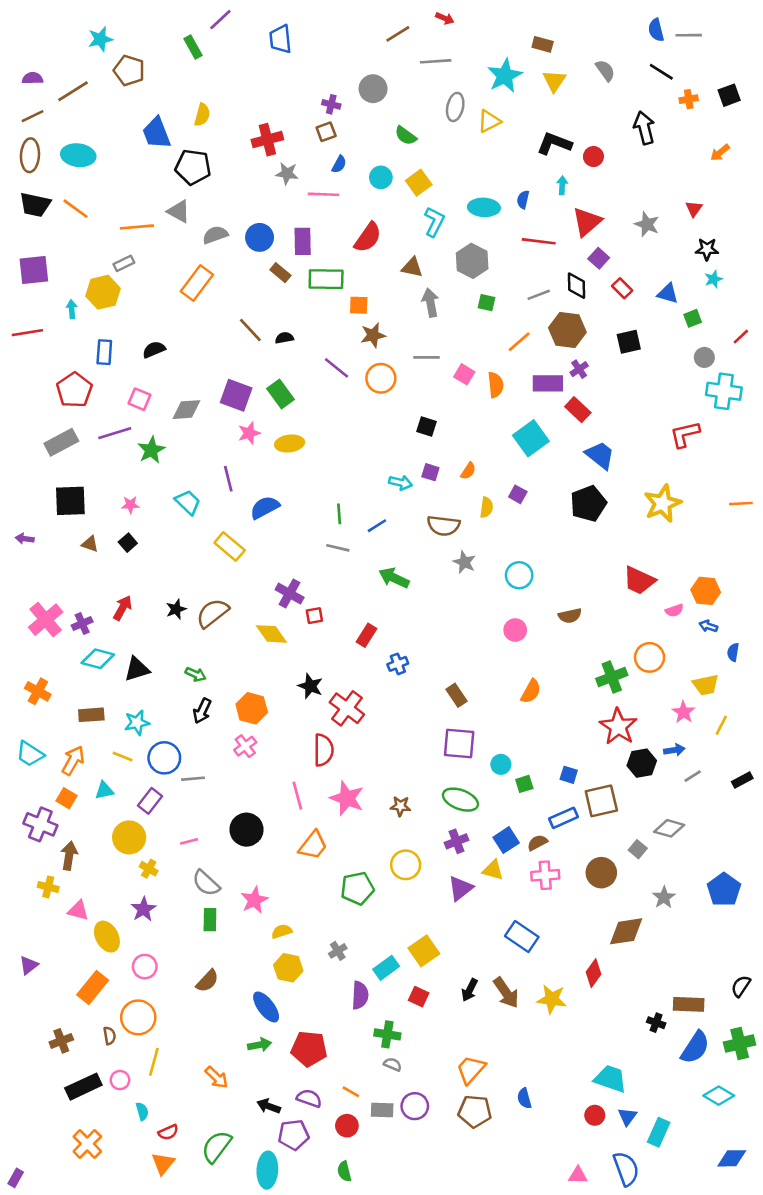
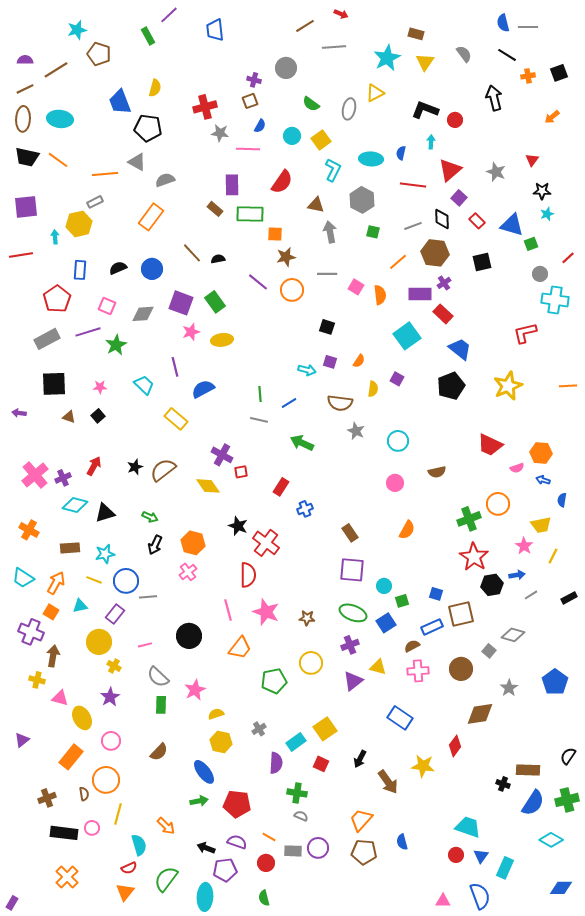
gray ellipse: (455, 107) -> (349, 109), moved
blue circle: (260, 237) -> (152, 269), moved
blue triangle: (668, 293) -> (512, 225), size x1.4
blue square: (506, 840) -> (386, 623), moved
brown arrow: (506, 993) -> (388, 782), moved
black rectangle: (83, 1087) -> (64, 833), turned 32
cyan semicircle: (142, 1111) -> (139, 845), moved, size x1.5

